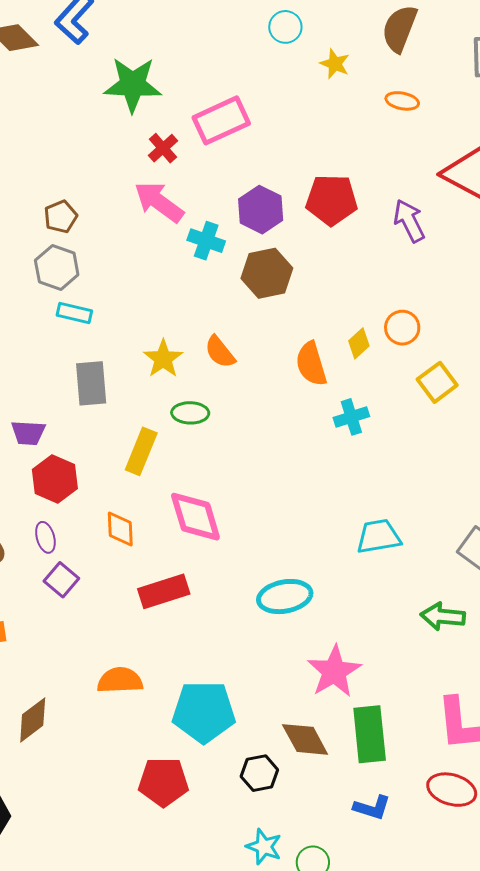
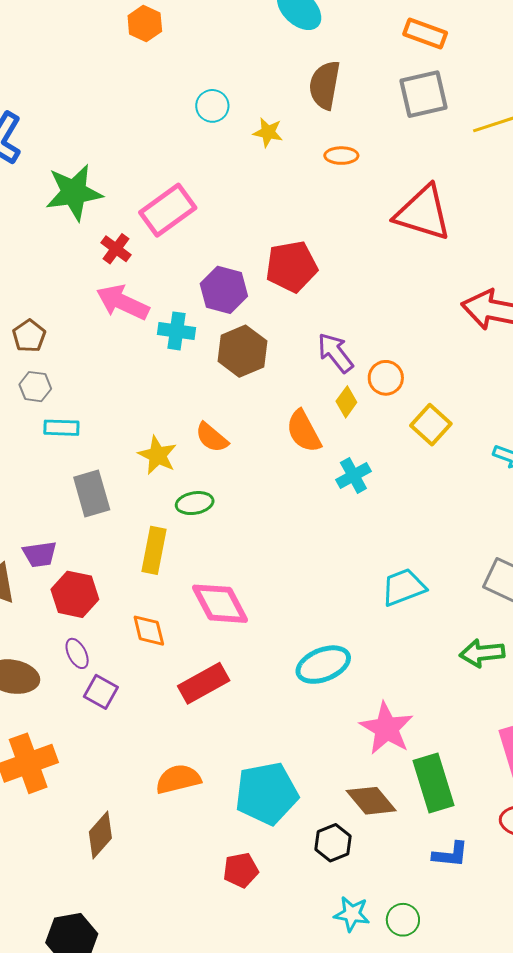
purple arrow: (409, 221) -> (335, 353), moved
gray hexagon: (57, 267) -> (35, 387), size x0.7
red pentagon: (163, 782) -> (241, 870), size x0.7

